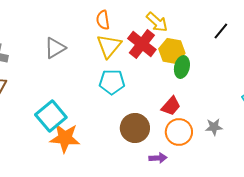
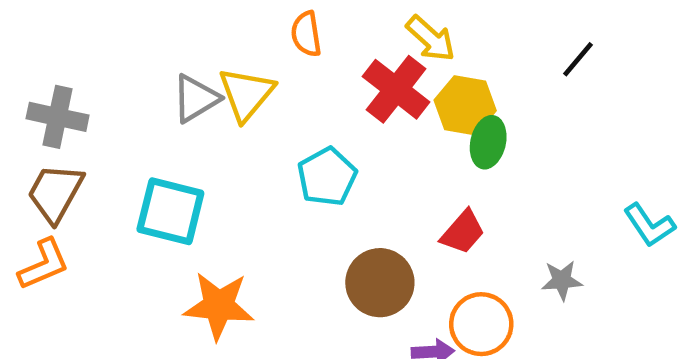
yellow triangle: (109, 46) -> (246, 94), moved
cyan pentagon: (112, 82) -> (327, 177), turned -30
cyan square: (51, 116) -> (170, 211), moved, turned -36
orange circle: (179, 132) -> (481, 324), moved

